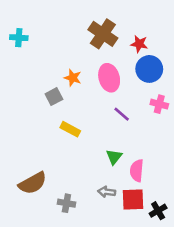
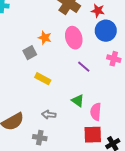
green triangle: (114, 157) -> (78, 101), turned -32
gray arrow: (107, 192) -> (49, 115), moved

